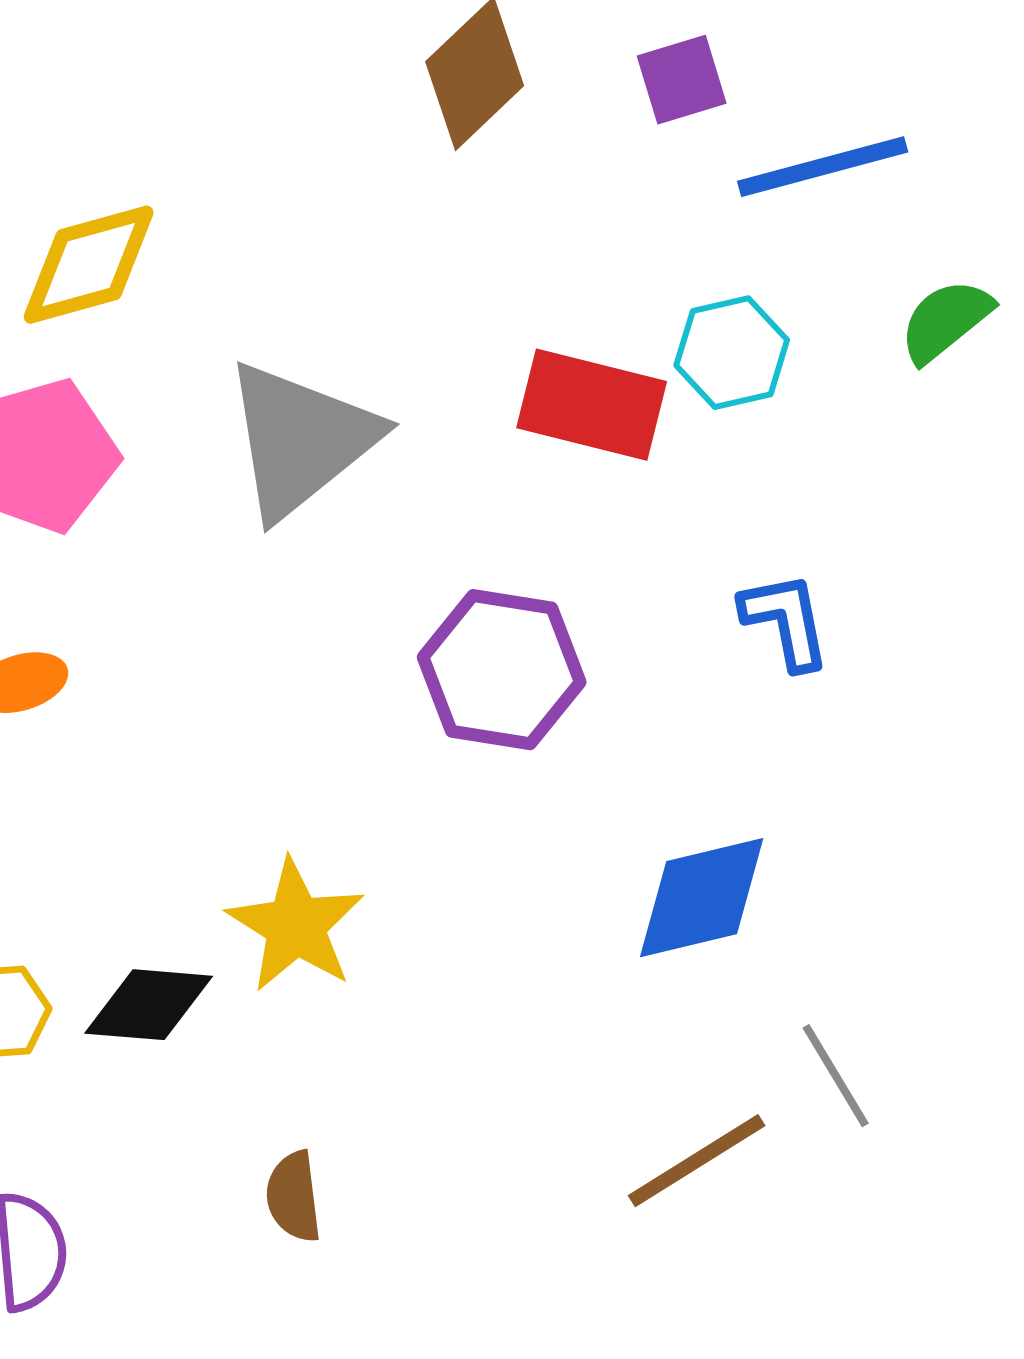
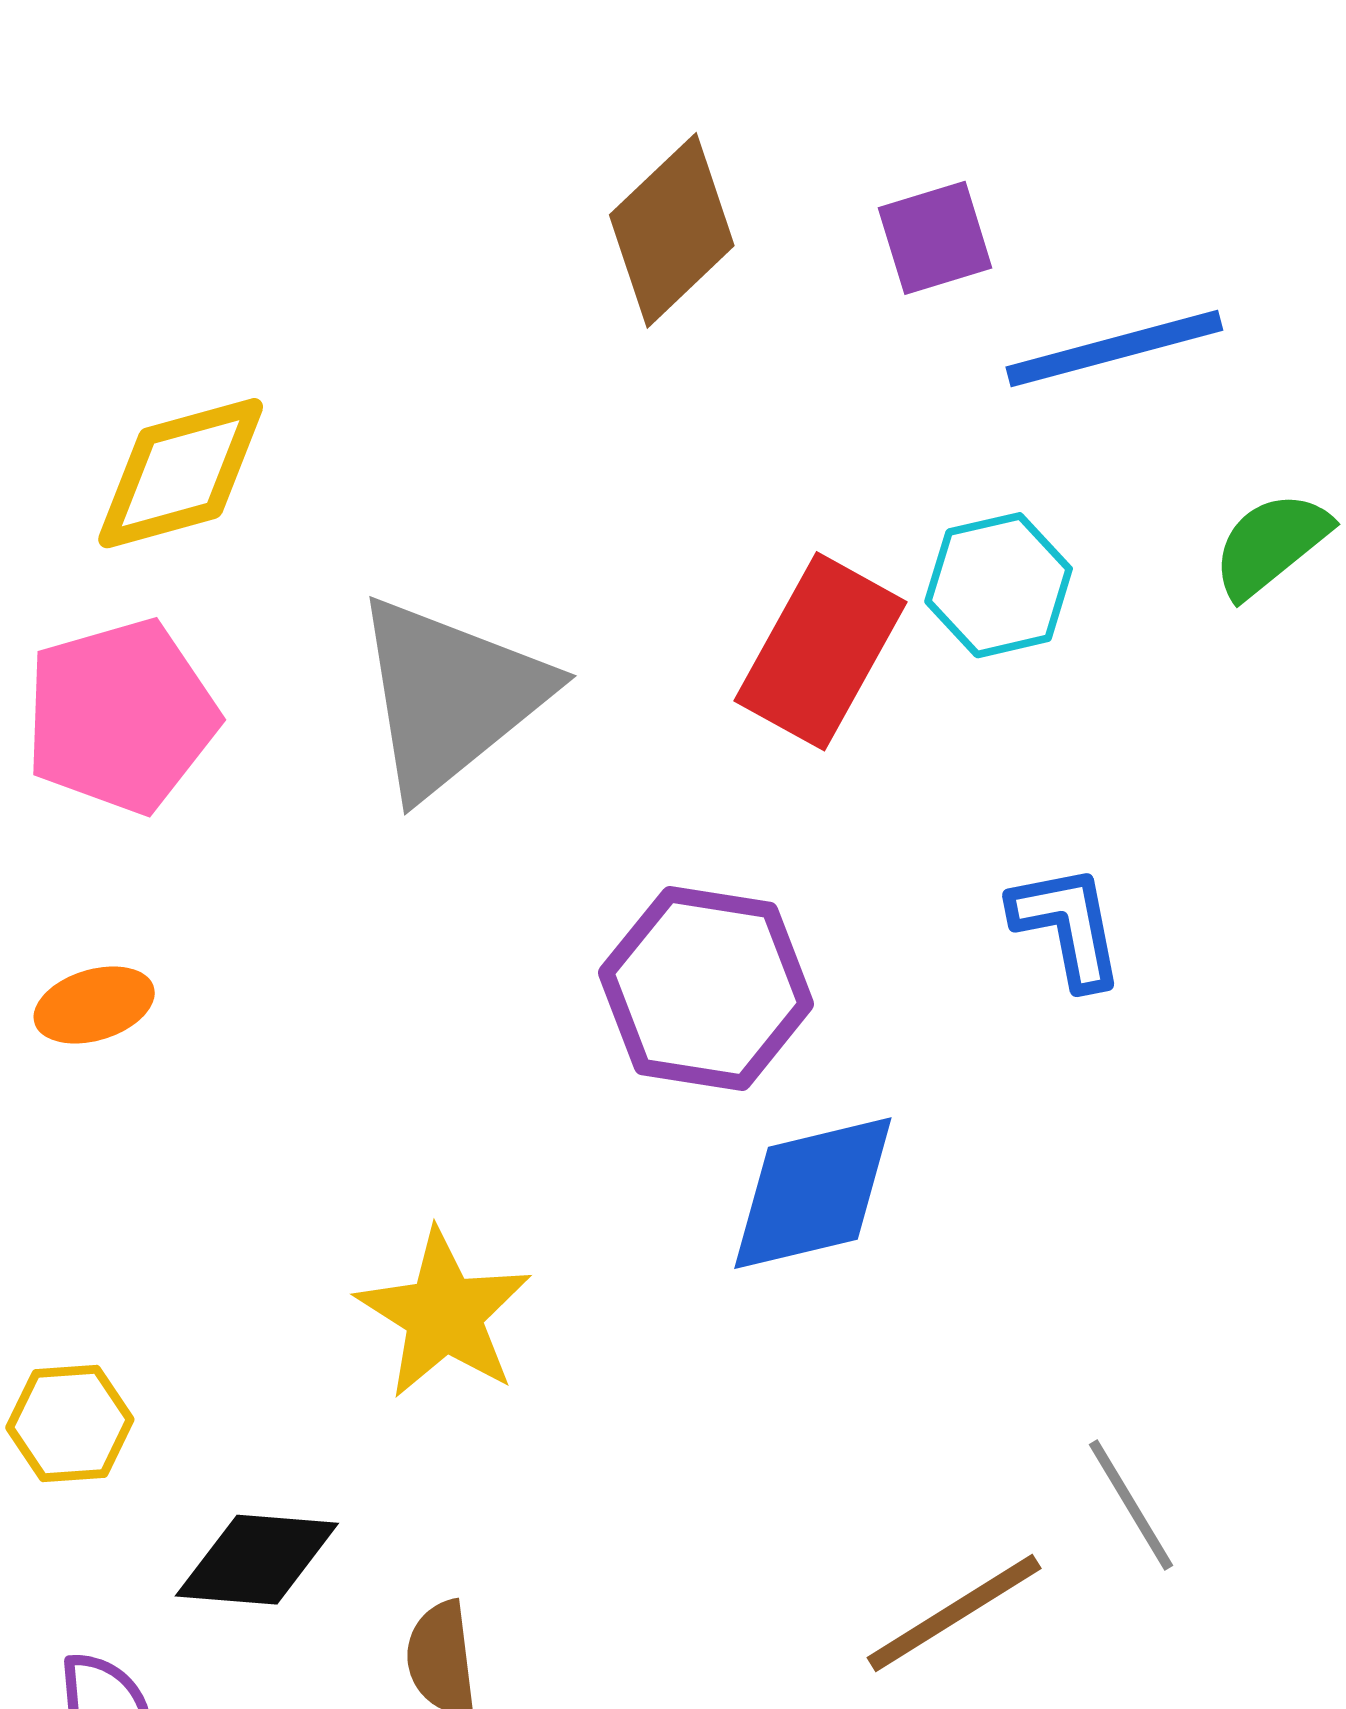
red rectangle: (592, 405) -> (820, 651), turned -75
blue diamond: (702, 898) -> (813, 1193), moved
black diamond: (149, 1005) -> (257, 1560), moved

